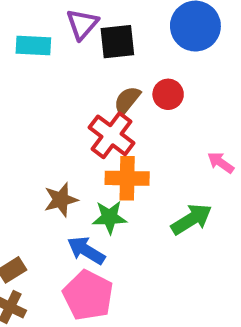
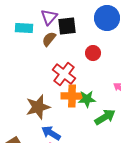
brown semicircle: (127, 100) -> (49, 39), moved
brown star: (61, 200) -> (38, 107), size x1.4
green star: (110, 217) -> (87, 99), moved

